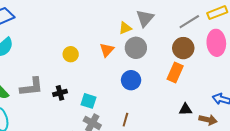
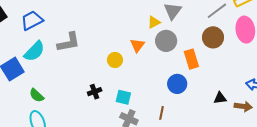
yellow circle: (71, 54) -> (115, 60), moved
orange rectangle: (175, 73) -> (191, 59), moved, turned -36
blue circle: (131, 80) -> (177, 84), moved
gray L-shape: (32, 87) -> (69, 42), moved

